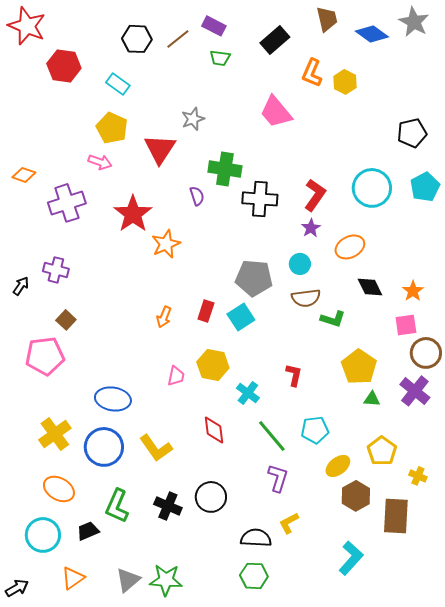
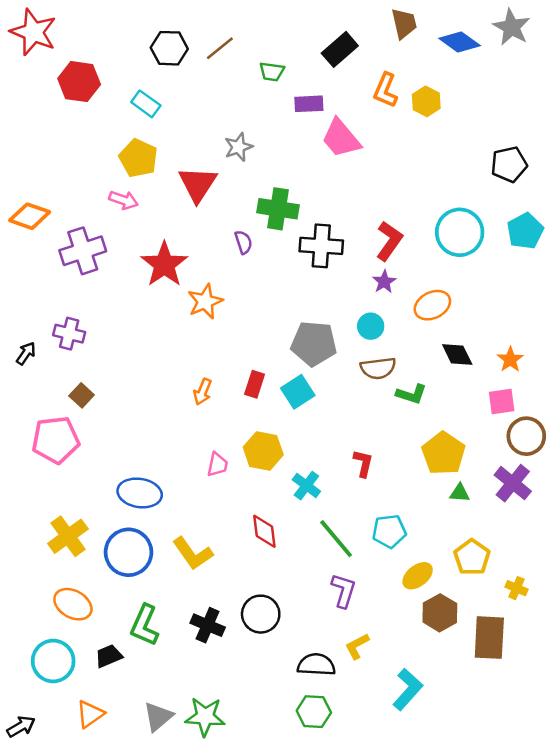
purple rectangle: (214, 26) -> (309, 104), moved, turned -30
orange diamond: (24, 175) -> (30, 216), size x1.4
cyan L-shape: (351, 558) -> (408, 689), moved

